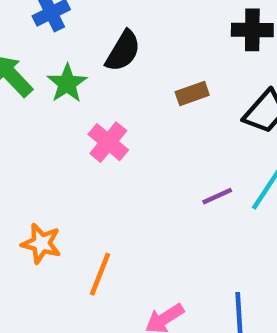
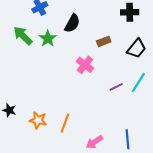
pink cross: (108, 142) -> (85, 65), moved
orange star: (41, 243) -> (38, 120), moved

